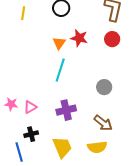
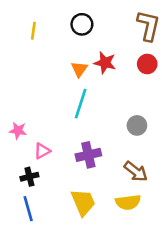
pink star: (11, 104) -> (18, 131), moved
black cross: (31, 134) -> (29, 177), moved

